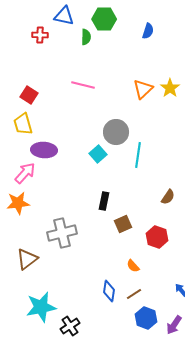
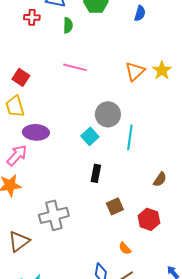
green semicircle: (86, 37) -> (68, 25), moved
black rectangle: (104, 201) -> (96, 173), moved

